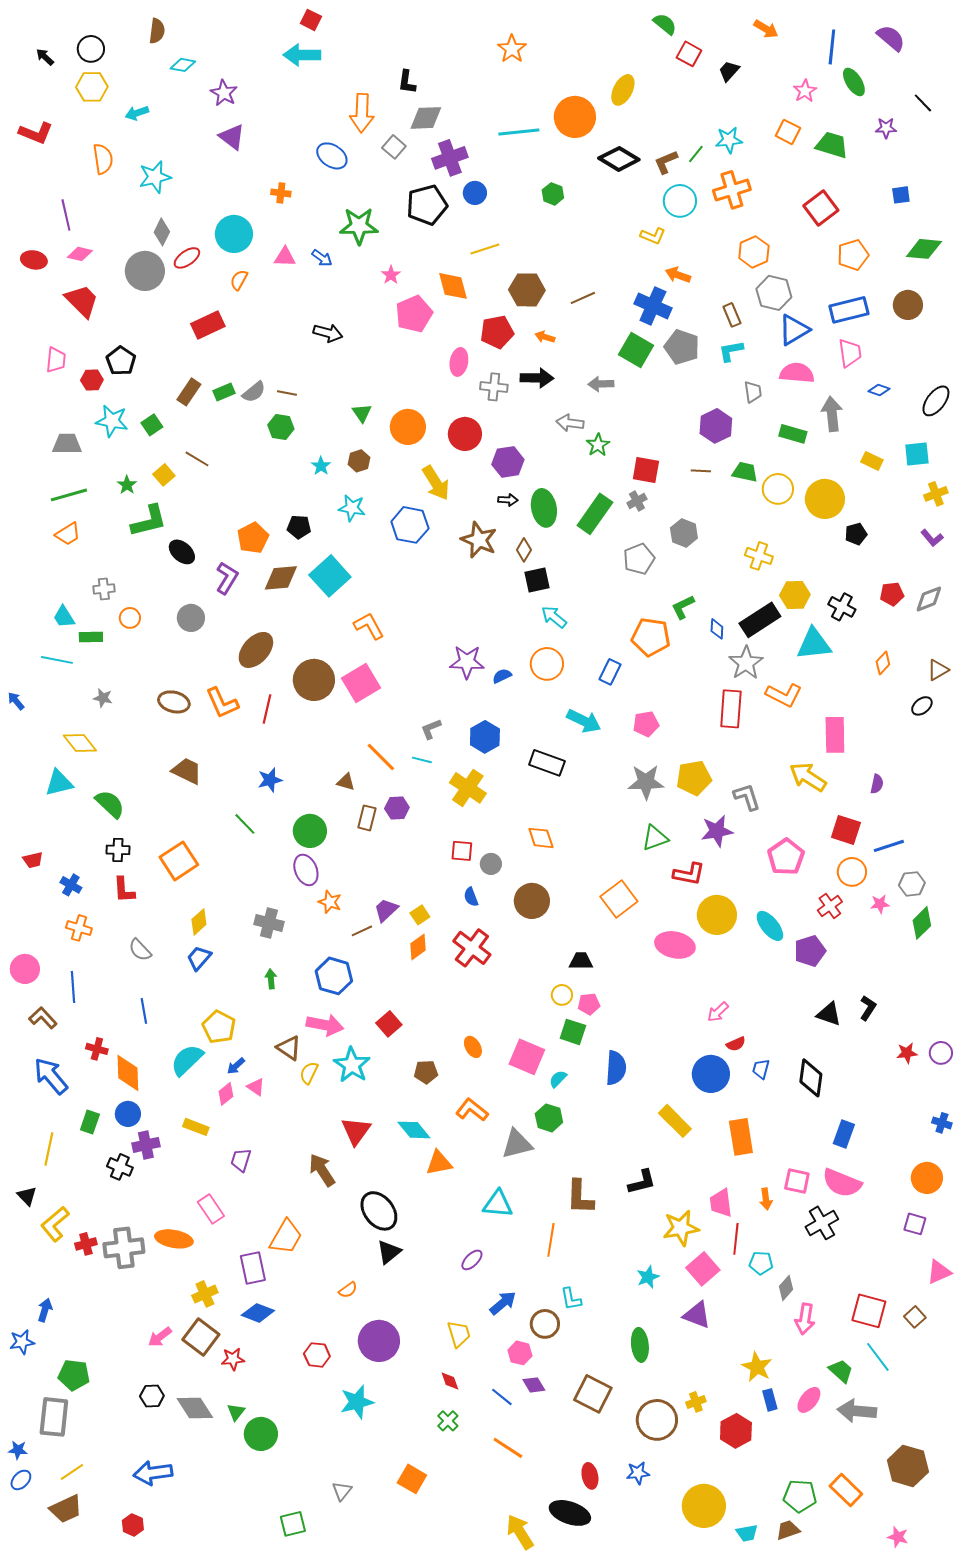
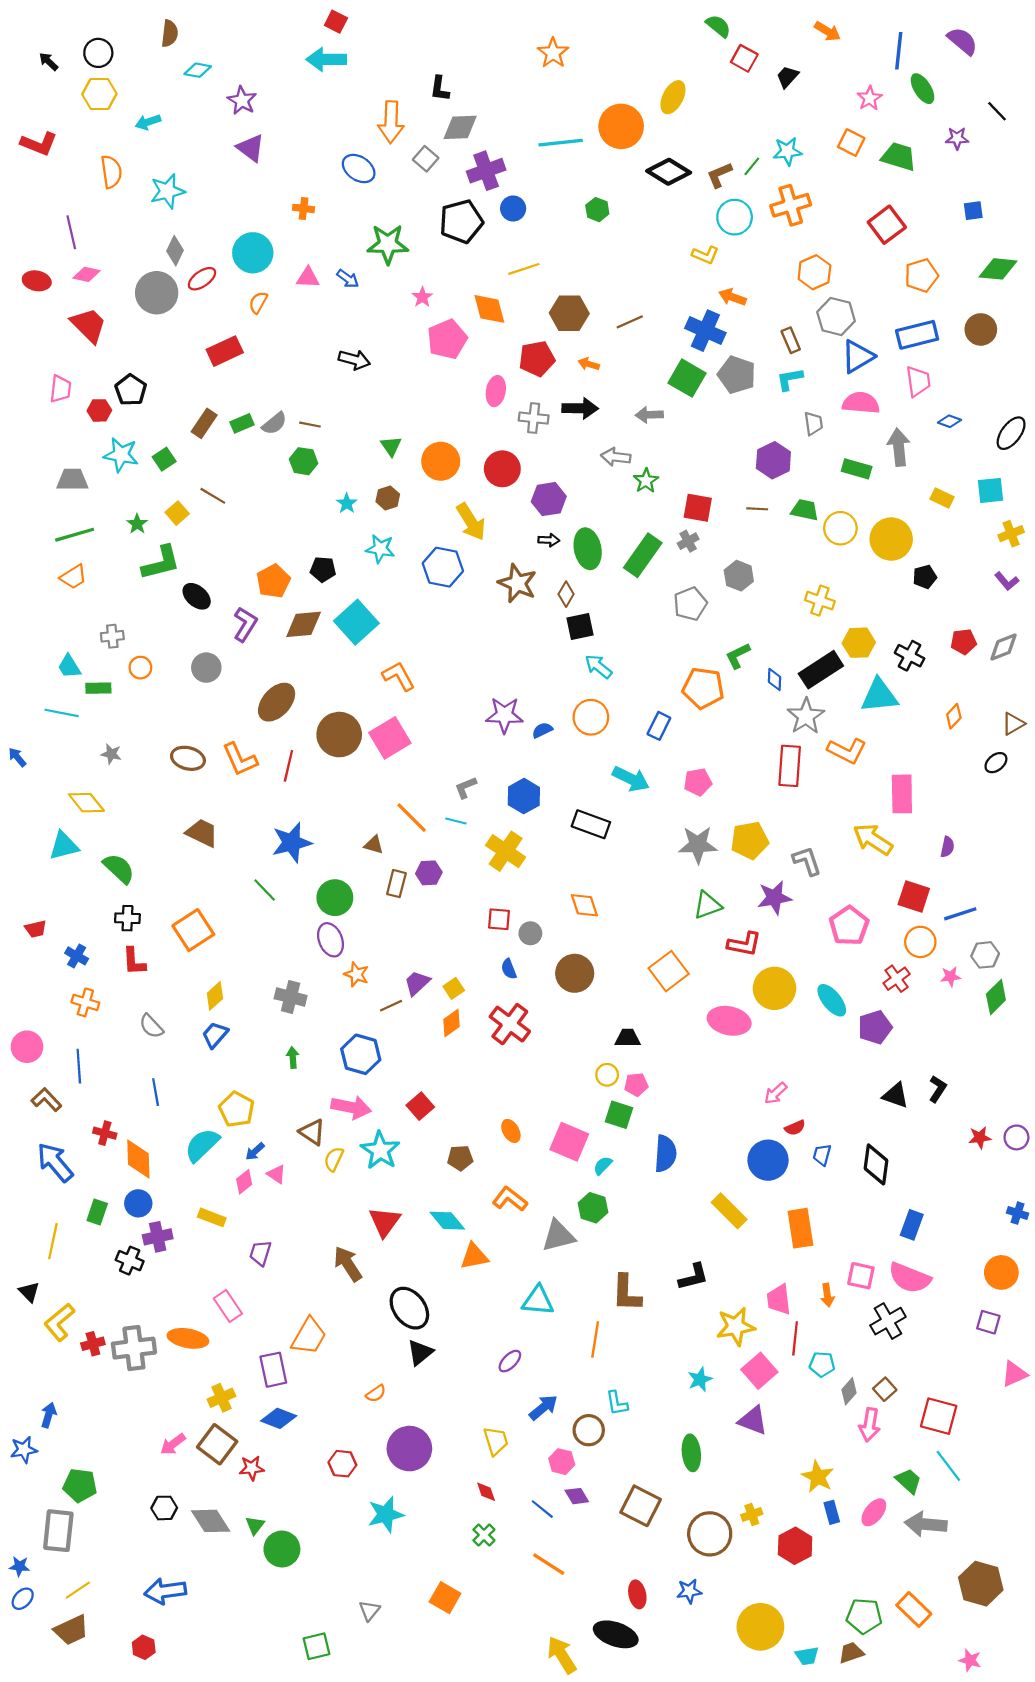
blue star: (270, 780) -> (292, 843), size x1.5
brown square: (915, 1317) -> (885, 1389), moved

